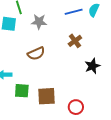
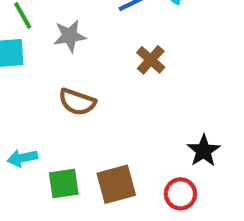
brown semicircle: (36, 54) -> (77, 102), turned 54
black star: (92, 66) -> (204, 151), moved

